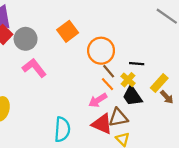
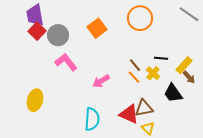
orange circle: (101, 51) -> (140, 18), moved
yellow rectangle: (159, 83) -> (184, 65), moved
black trapezoid: (132, 96) -> (173, 93), moved
brown arrow: (167, 97) -> (189, 77), moved
pink arrow: (98, 100) -> (101, 81), moved

